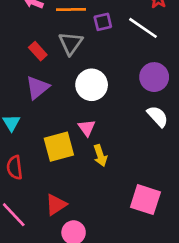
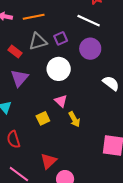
purple square: (103, 22) -> (61, 38), moved
gray triangle: (71, 43) -> (38, 41), turned 48
purple circle: (154, 77) -> (90, 49), moved
yellow square: (59, 147) -> (43, 118), size x0.6

